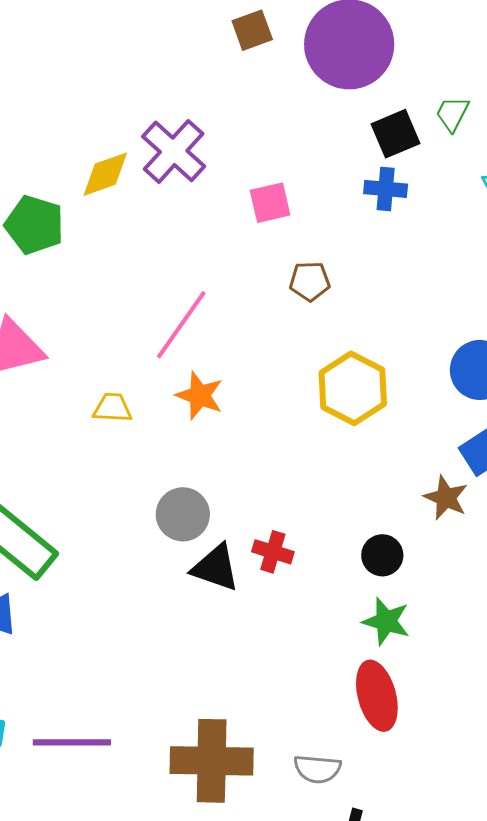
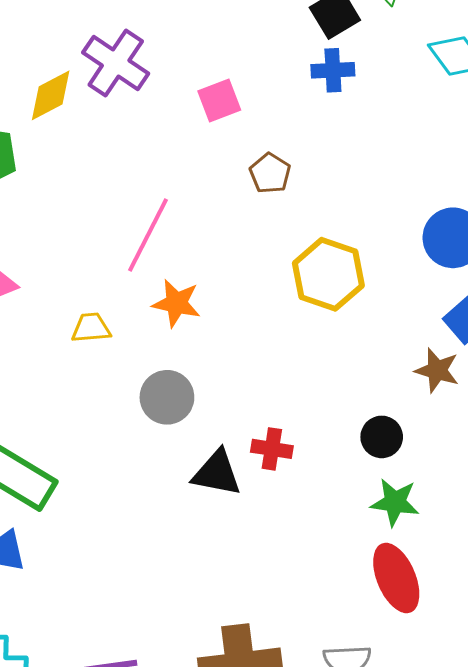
brown pentagon: (310, 281) -> (270, 173), turned -30
gray circle: (183, 514) -> (167, 397), moved

